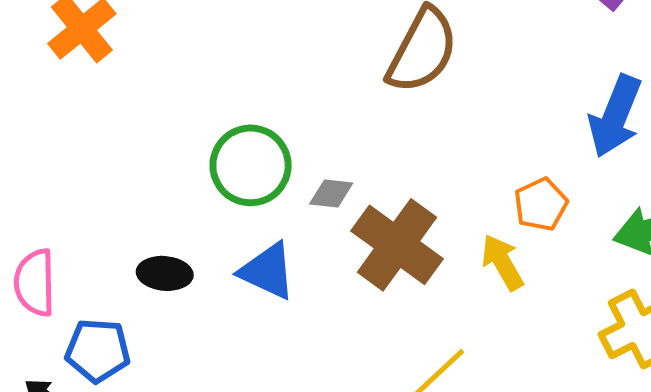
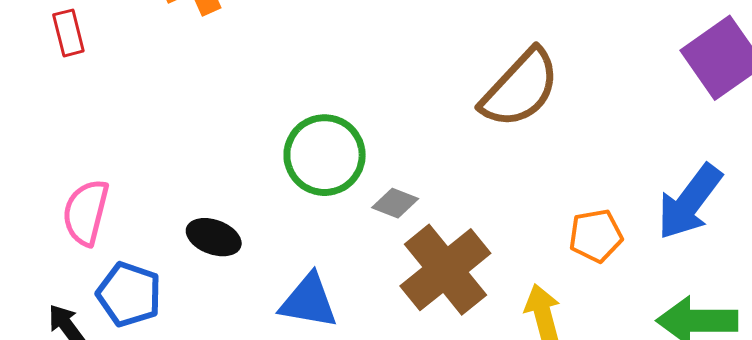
orange pentagon: (541, 204) -> (596, 236), moved
blue triangle: (267, 271) -> (309, 301), moved, turned -30

